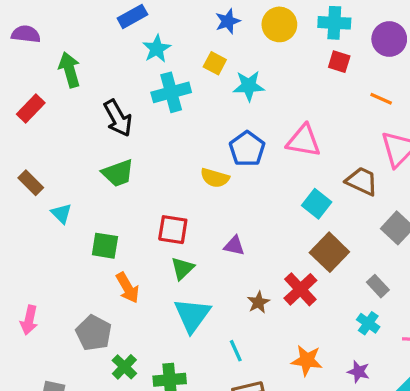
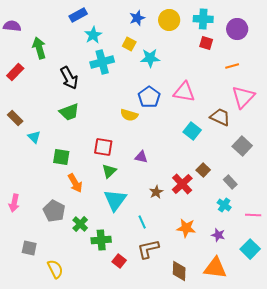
orange line: (381, 99) -> (232, 66), turned -40
brown square: (329, 252) -> (203, 170), moved, size x0.6
green cross: (124, 367) -> (80, 224), moved

